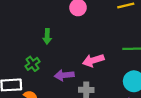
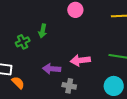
green cross: (33, 64) -> (23, 42), moved

